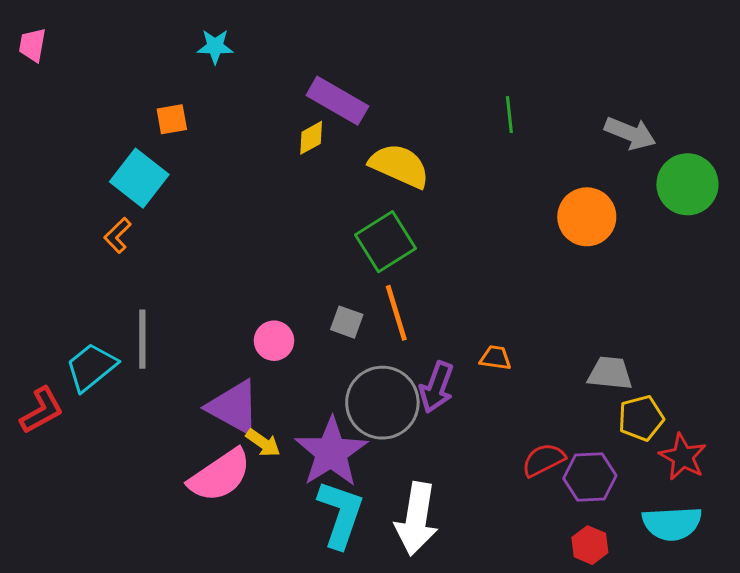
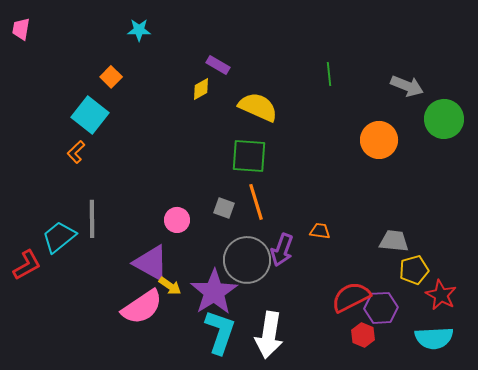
purple rectangle: (337, 101) -> (218, 65), size x0.6
orange square: (172, 119) -> (111, 77), turned -35
green square: (385, 242) -> (249, 156), turned 36
red semicircle: (543, 460) -> (351, 297), size x1.4
red hexagon: (590, 545) -> (363, 335), moved

